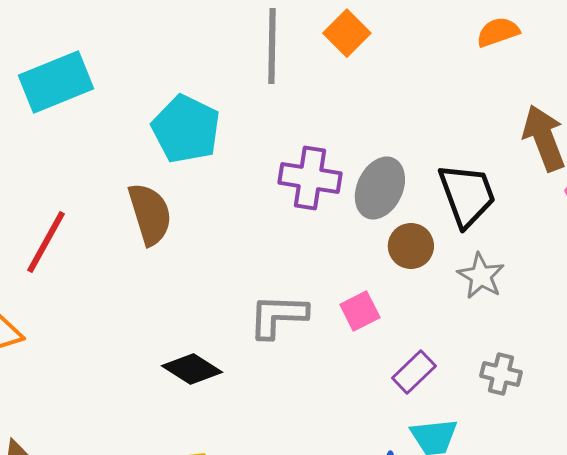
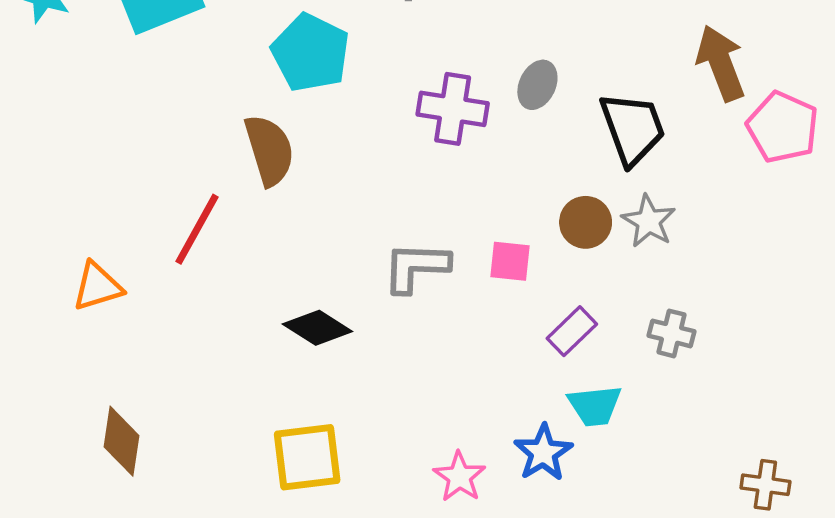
gray ellipse: (380, 188) -> (537, 85), moved, size x0.7
red line: (46, 242) -> (197, 229), moved
brown circle: (411, 246) -> (586, 222), moved
pink square: (360, 311) -> (510, 261), turned 33

